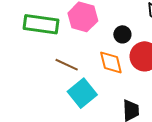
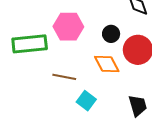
cyan square: (82, 93) -> (86, 101), size x0.7

